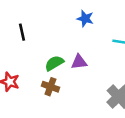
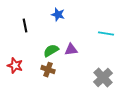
blue star: (85, 19) -> (58, 15), moved

